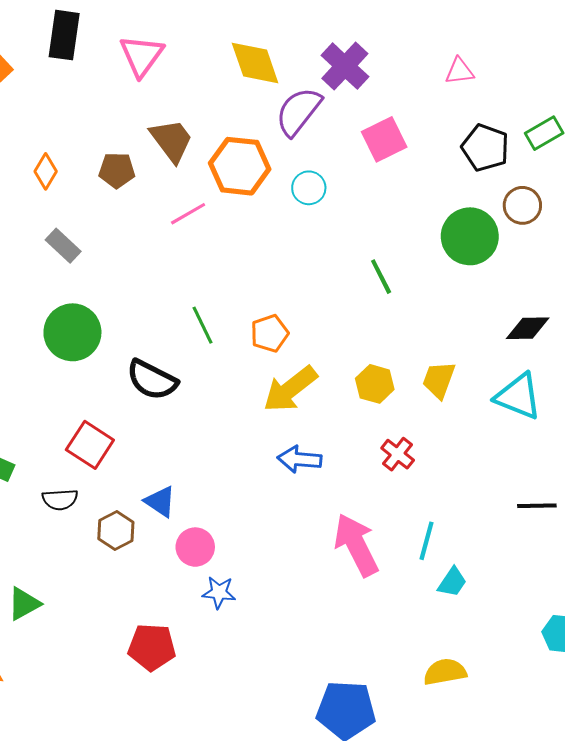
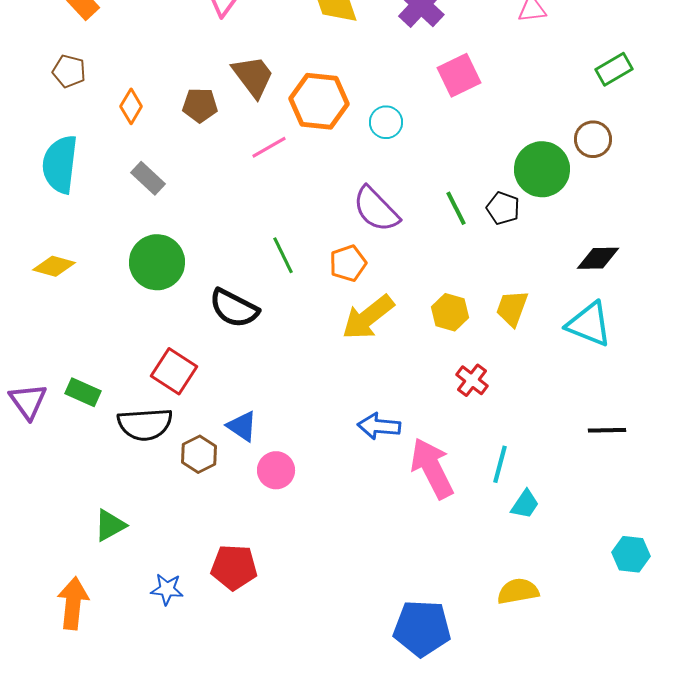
purple semicircle: (298, 111) -> (376, 209), moved, turned -82
black pentagon: (485, 148) -> (503, 208), moved, size x0.7
blue arrow: (299, 459) -> (379, 426), moved
black semicircle: (60, 500) -> (145, 424), size x1.6
blue star: (219, 592) -> (167, 589), moved

